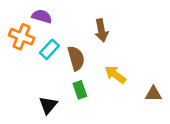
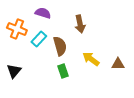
purple semicircle: (42, 16) -> (43, 13), moved
brown triangle: (153, 94) -> (118, 64), moved
black triangle: (48, 105) -> (14, 71), moved

